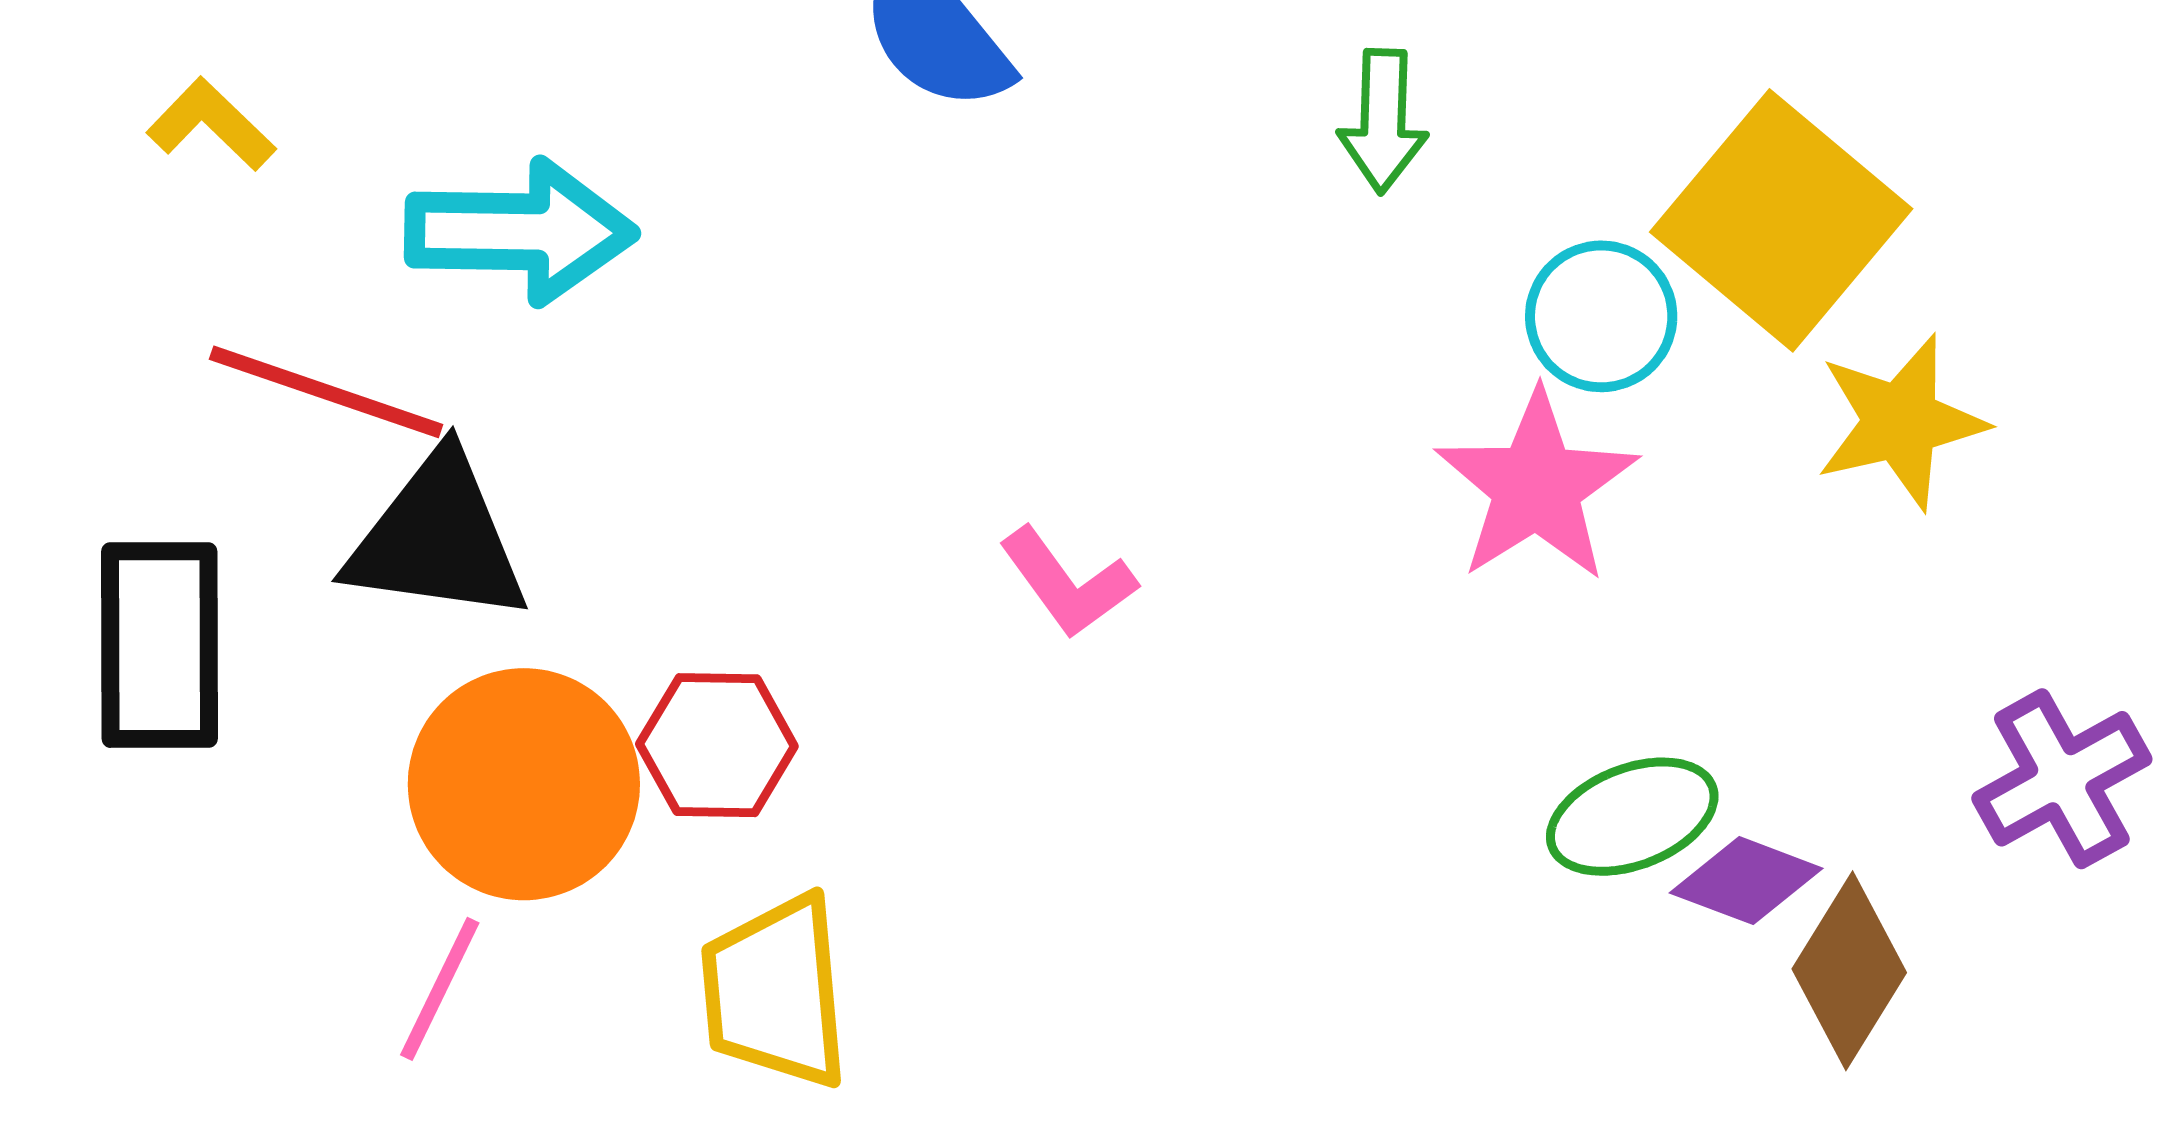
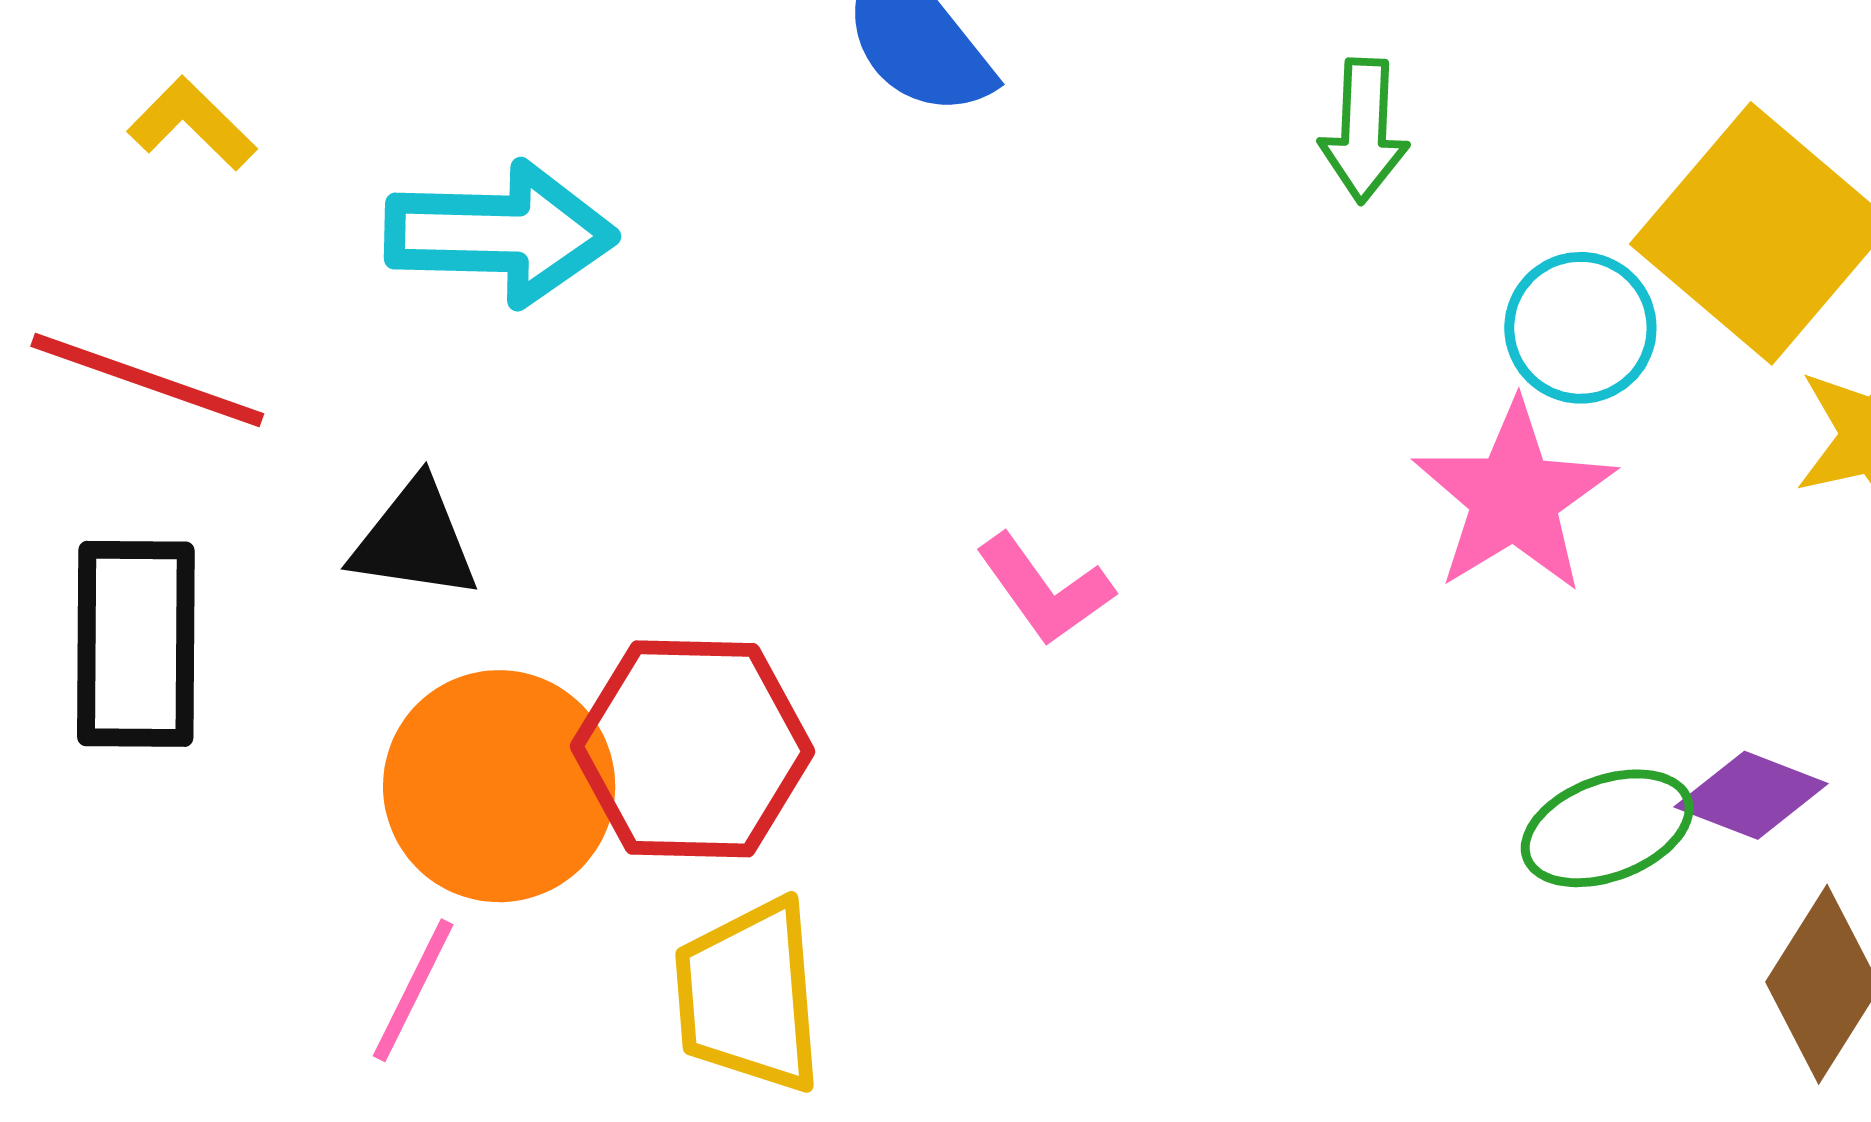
red line: (326, 392) -> (147, 380), moved
black triangle: (437, 539) -> (415, 540), size x0.7
red hexagon: (717, 745) -> (693, 749), size x1.5
purple diamond: (1746, 881) -> (1751, 795), moved

